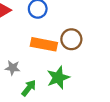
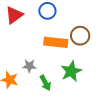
green arrow: (29, 88) -> (45, 83), turned 119

